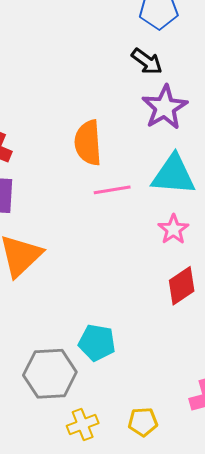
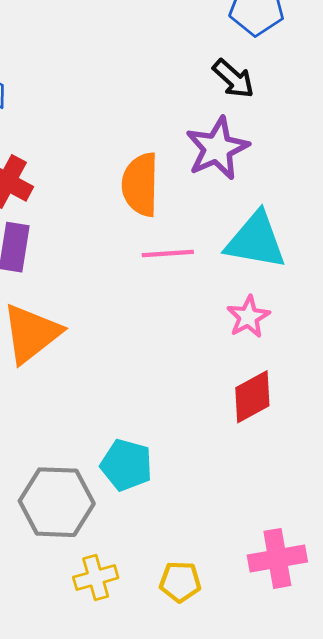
purple star: (165, 107) -> (217, 148), moved

